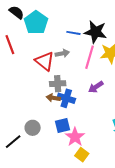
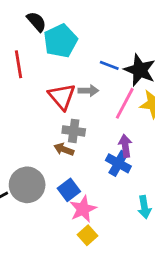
purple arrow: (96, 87) -> (125, 146), turned 105
blue cross: (66, 98) -> (118, 163), moved
blue square: (62, 125) -> (69, 190), turned -35
gray circle: (33, 128) -> (27, 185), size x1.6

